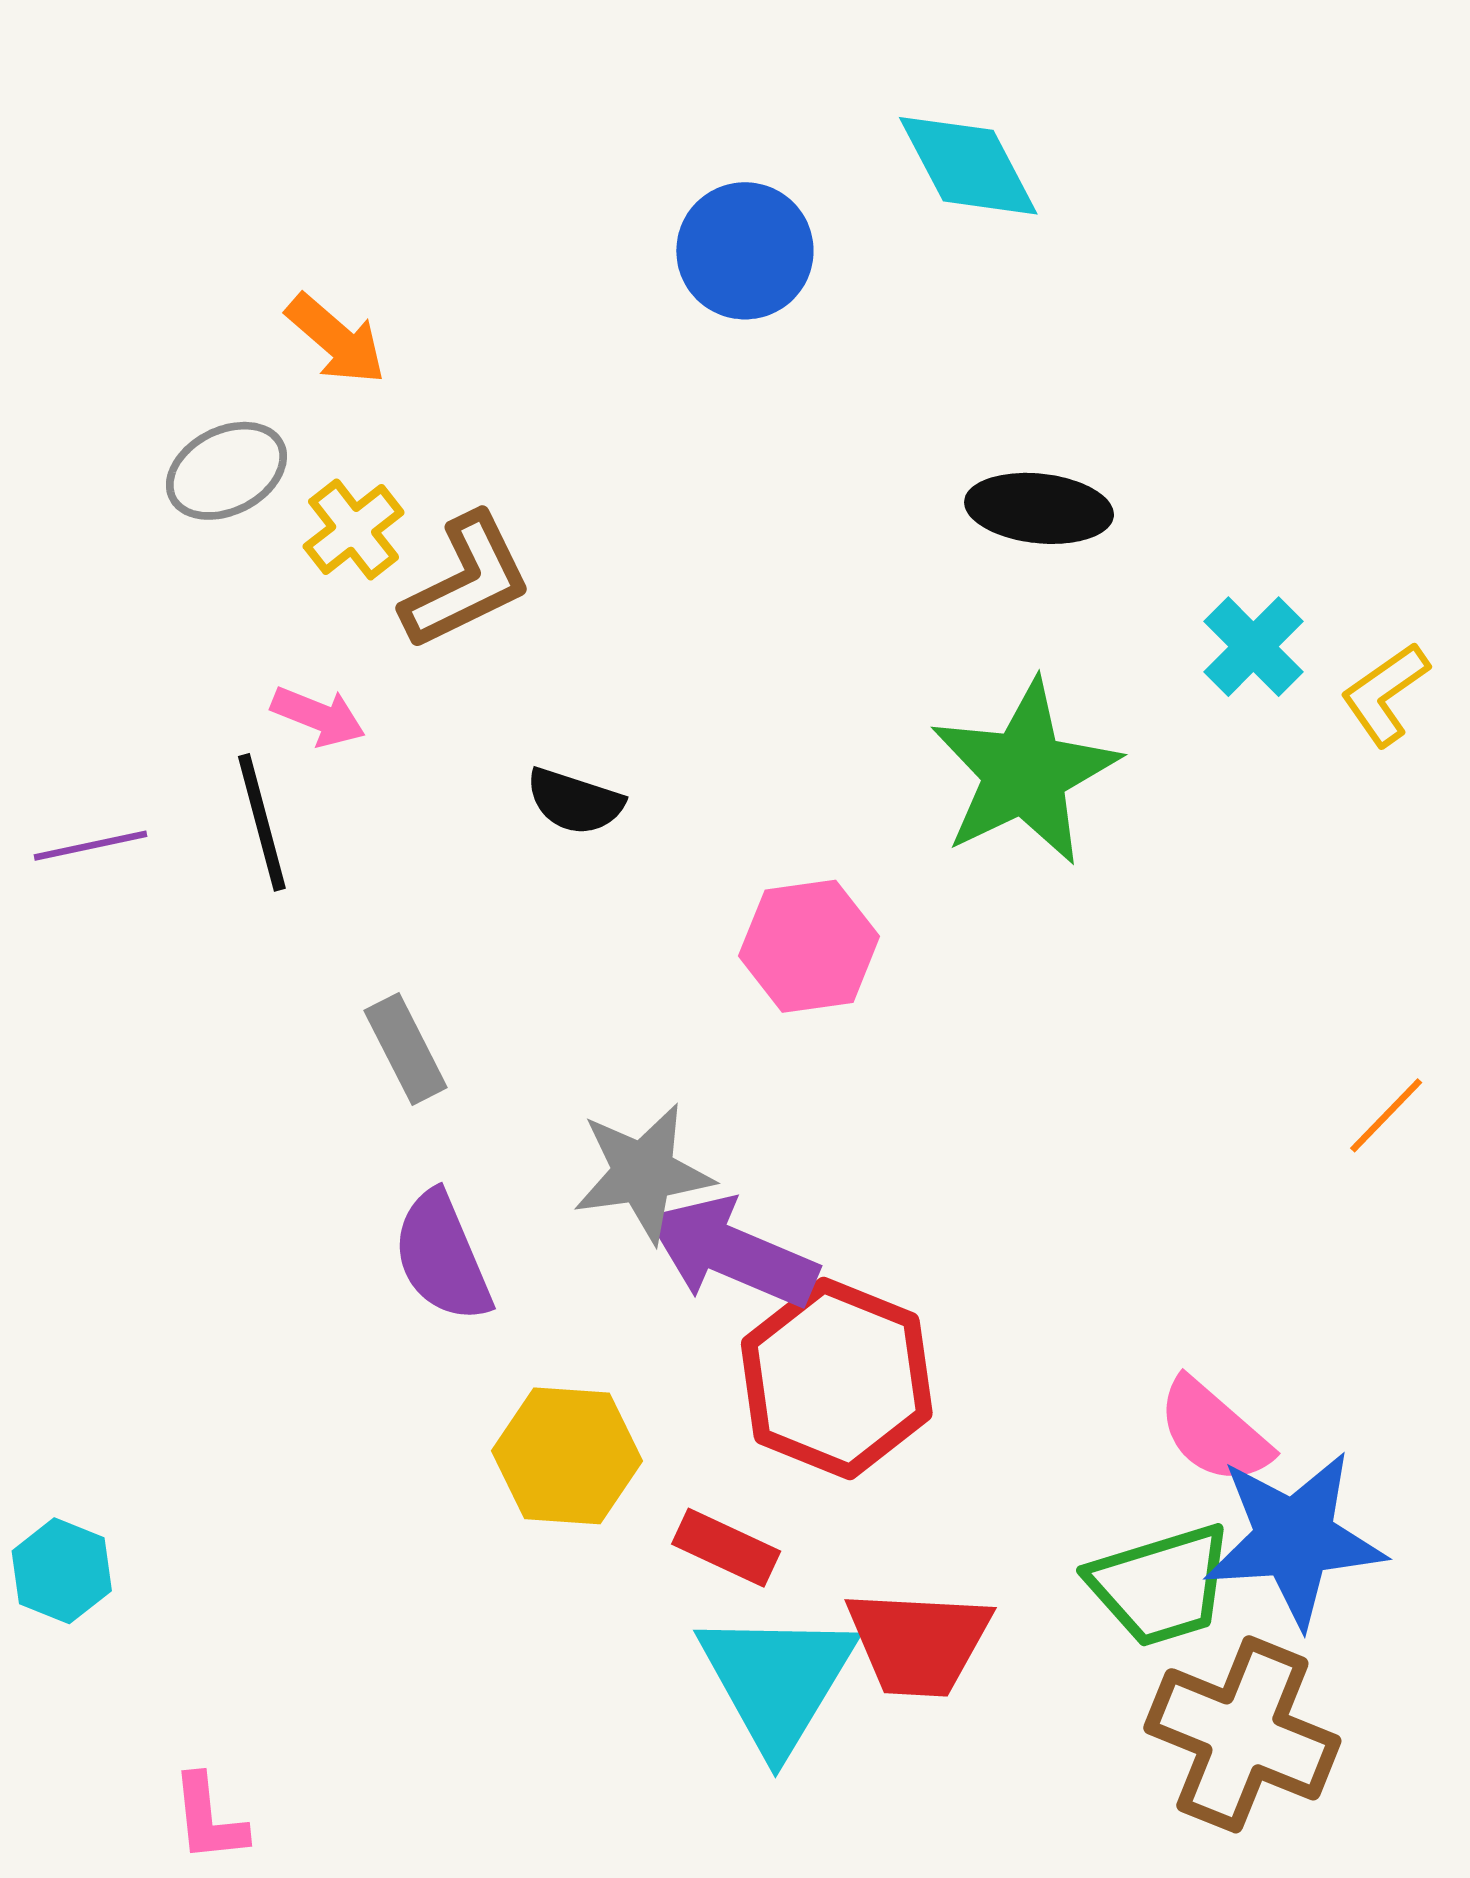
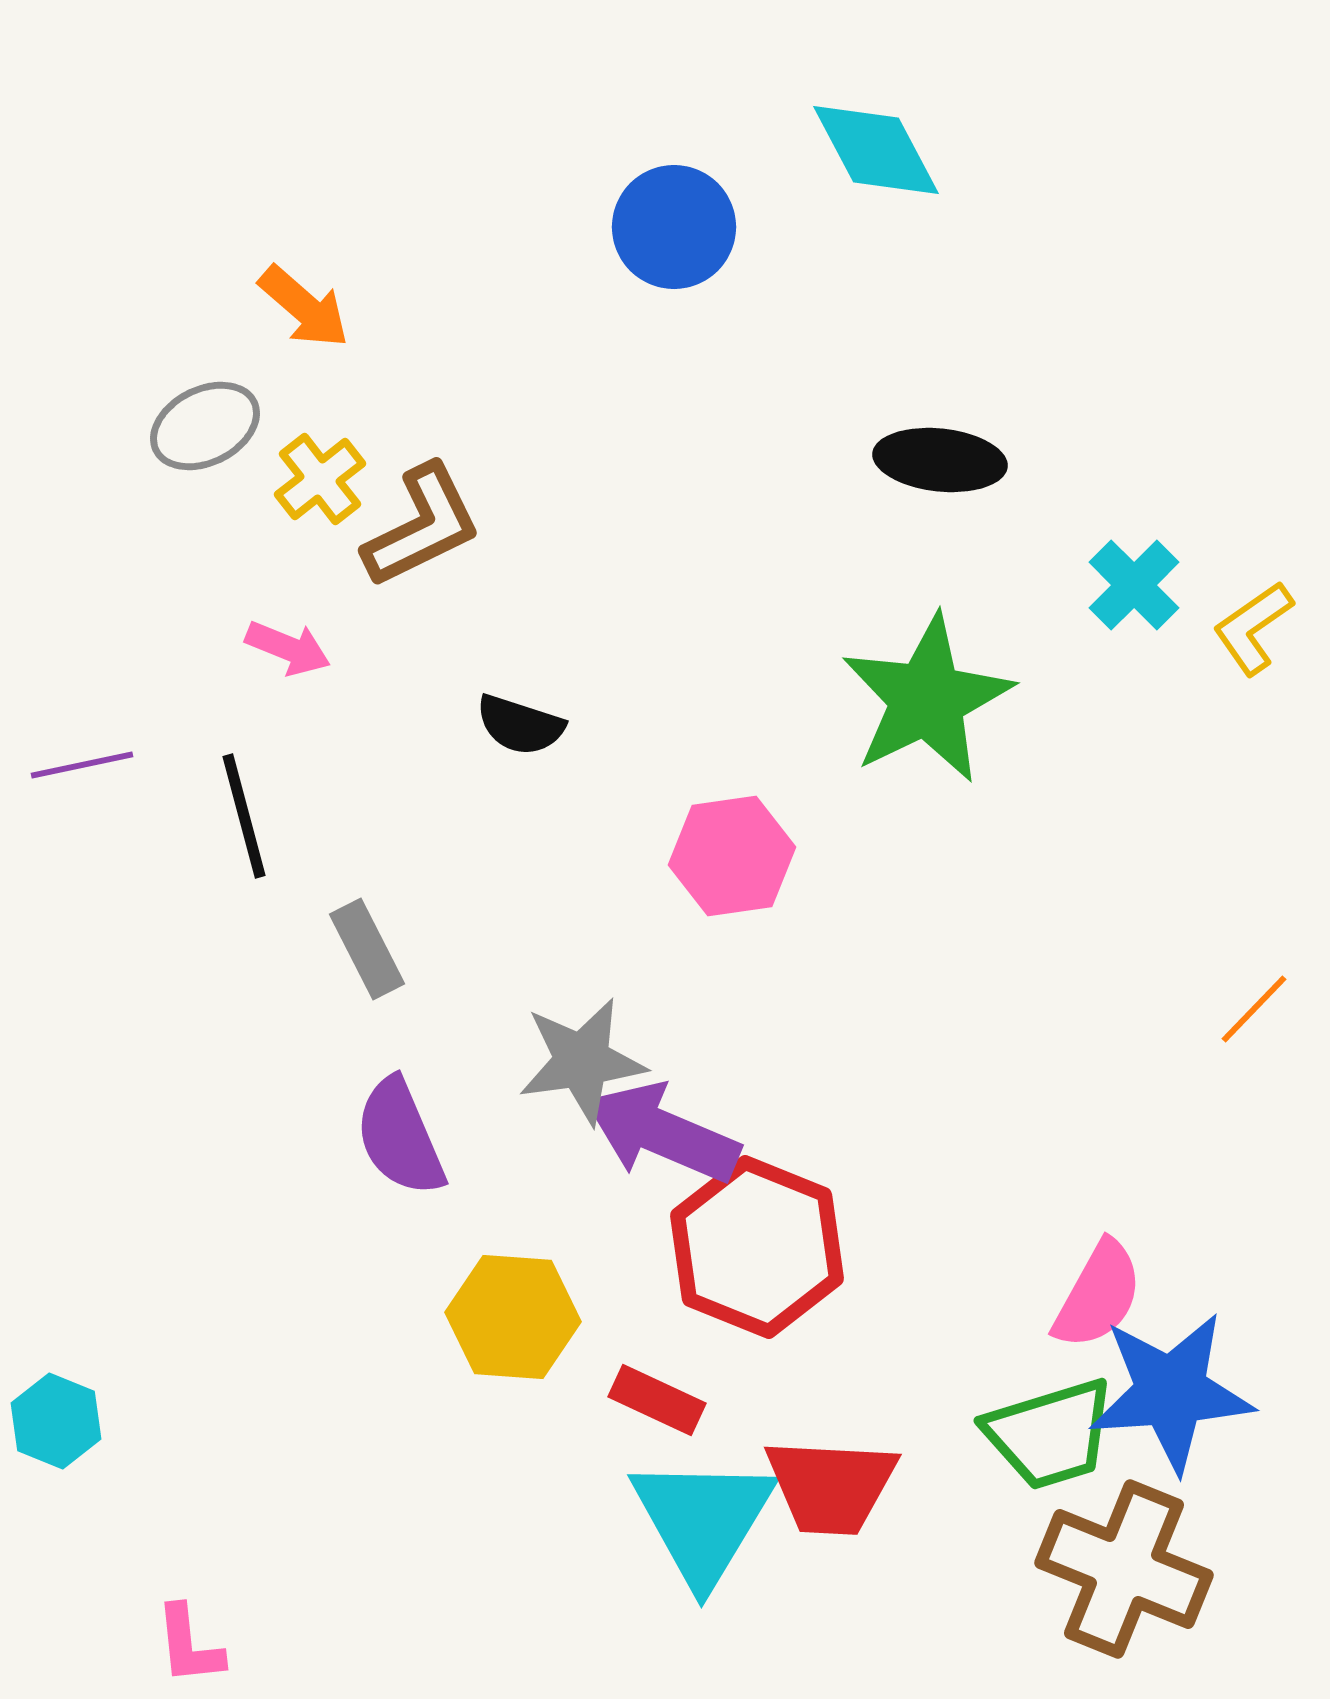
black line: (262, 822) -> (244, 816), moved
pink semicircle: (1214, 1432) -> (1098, 1295), turned -102

